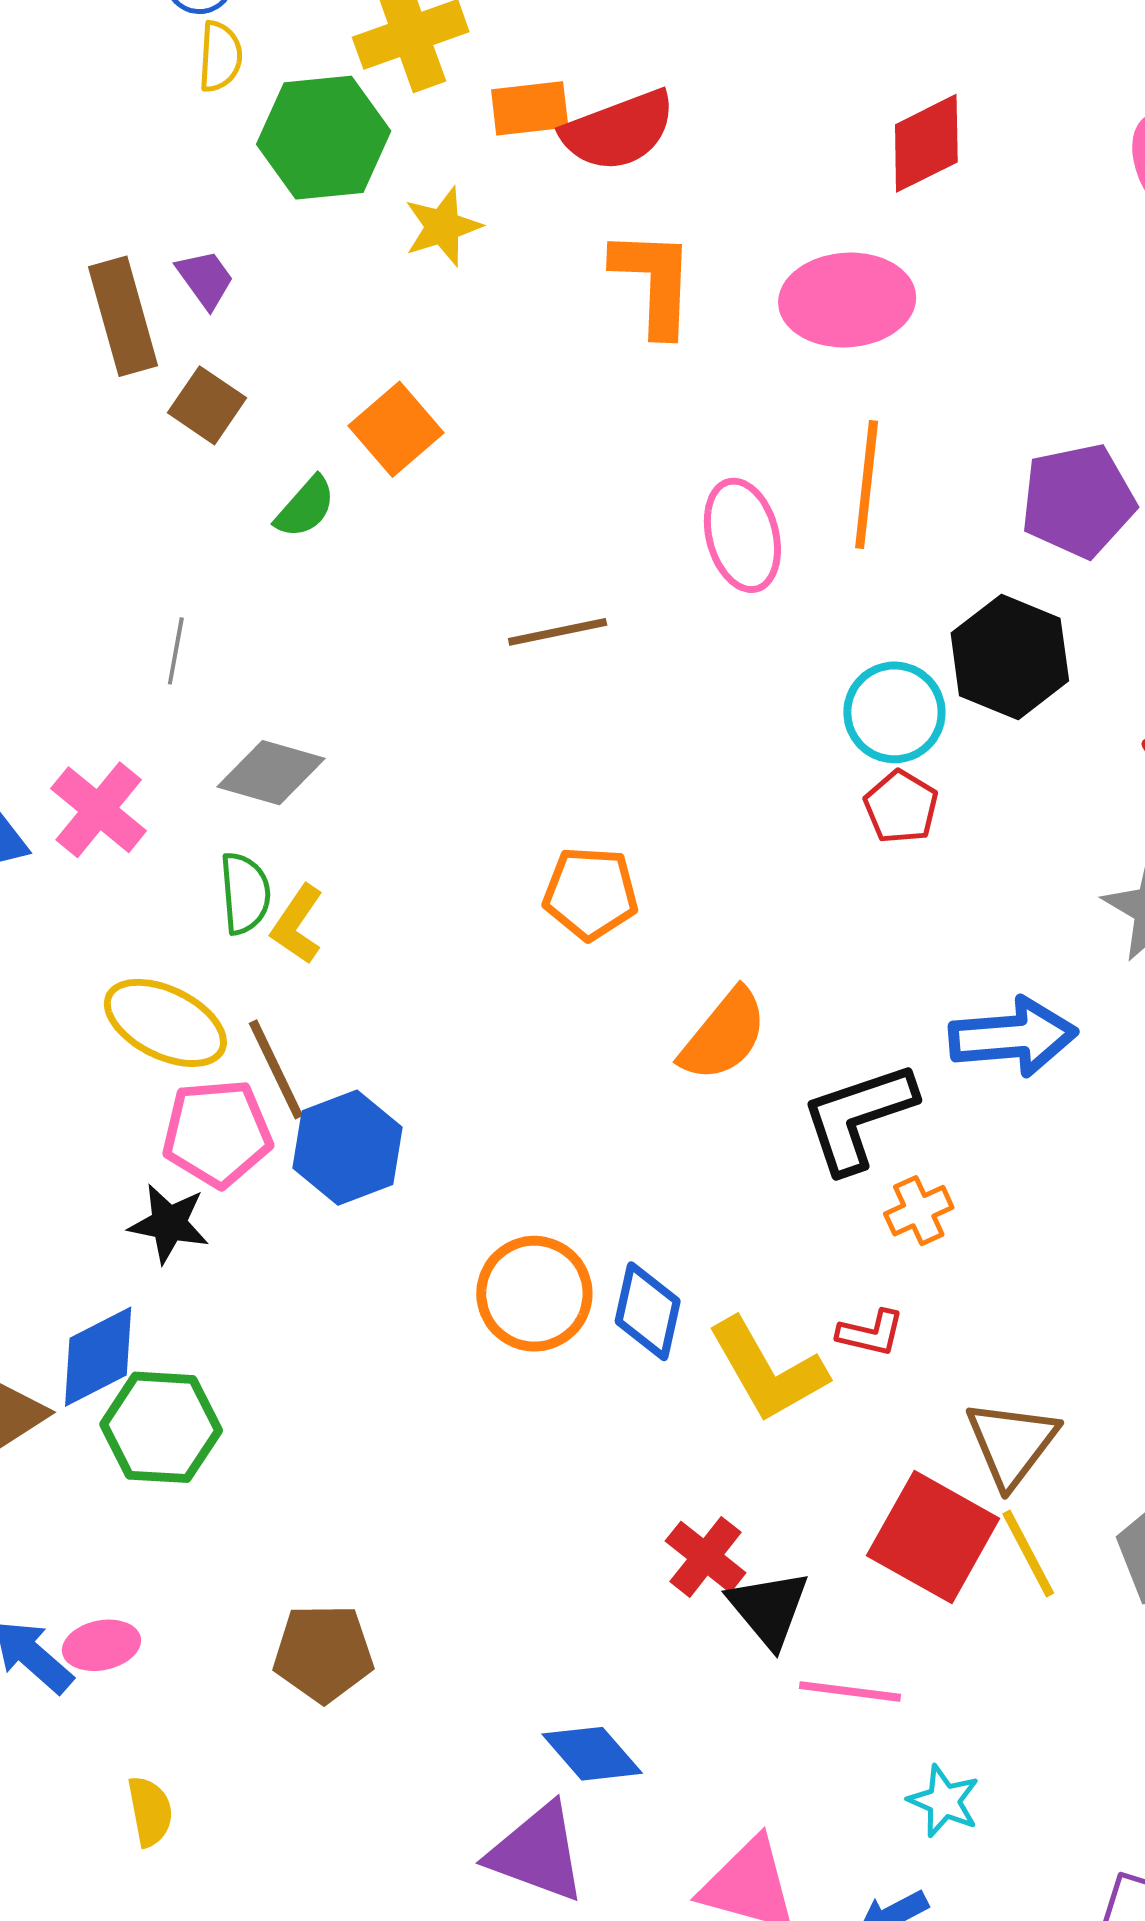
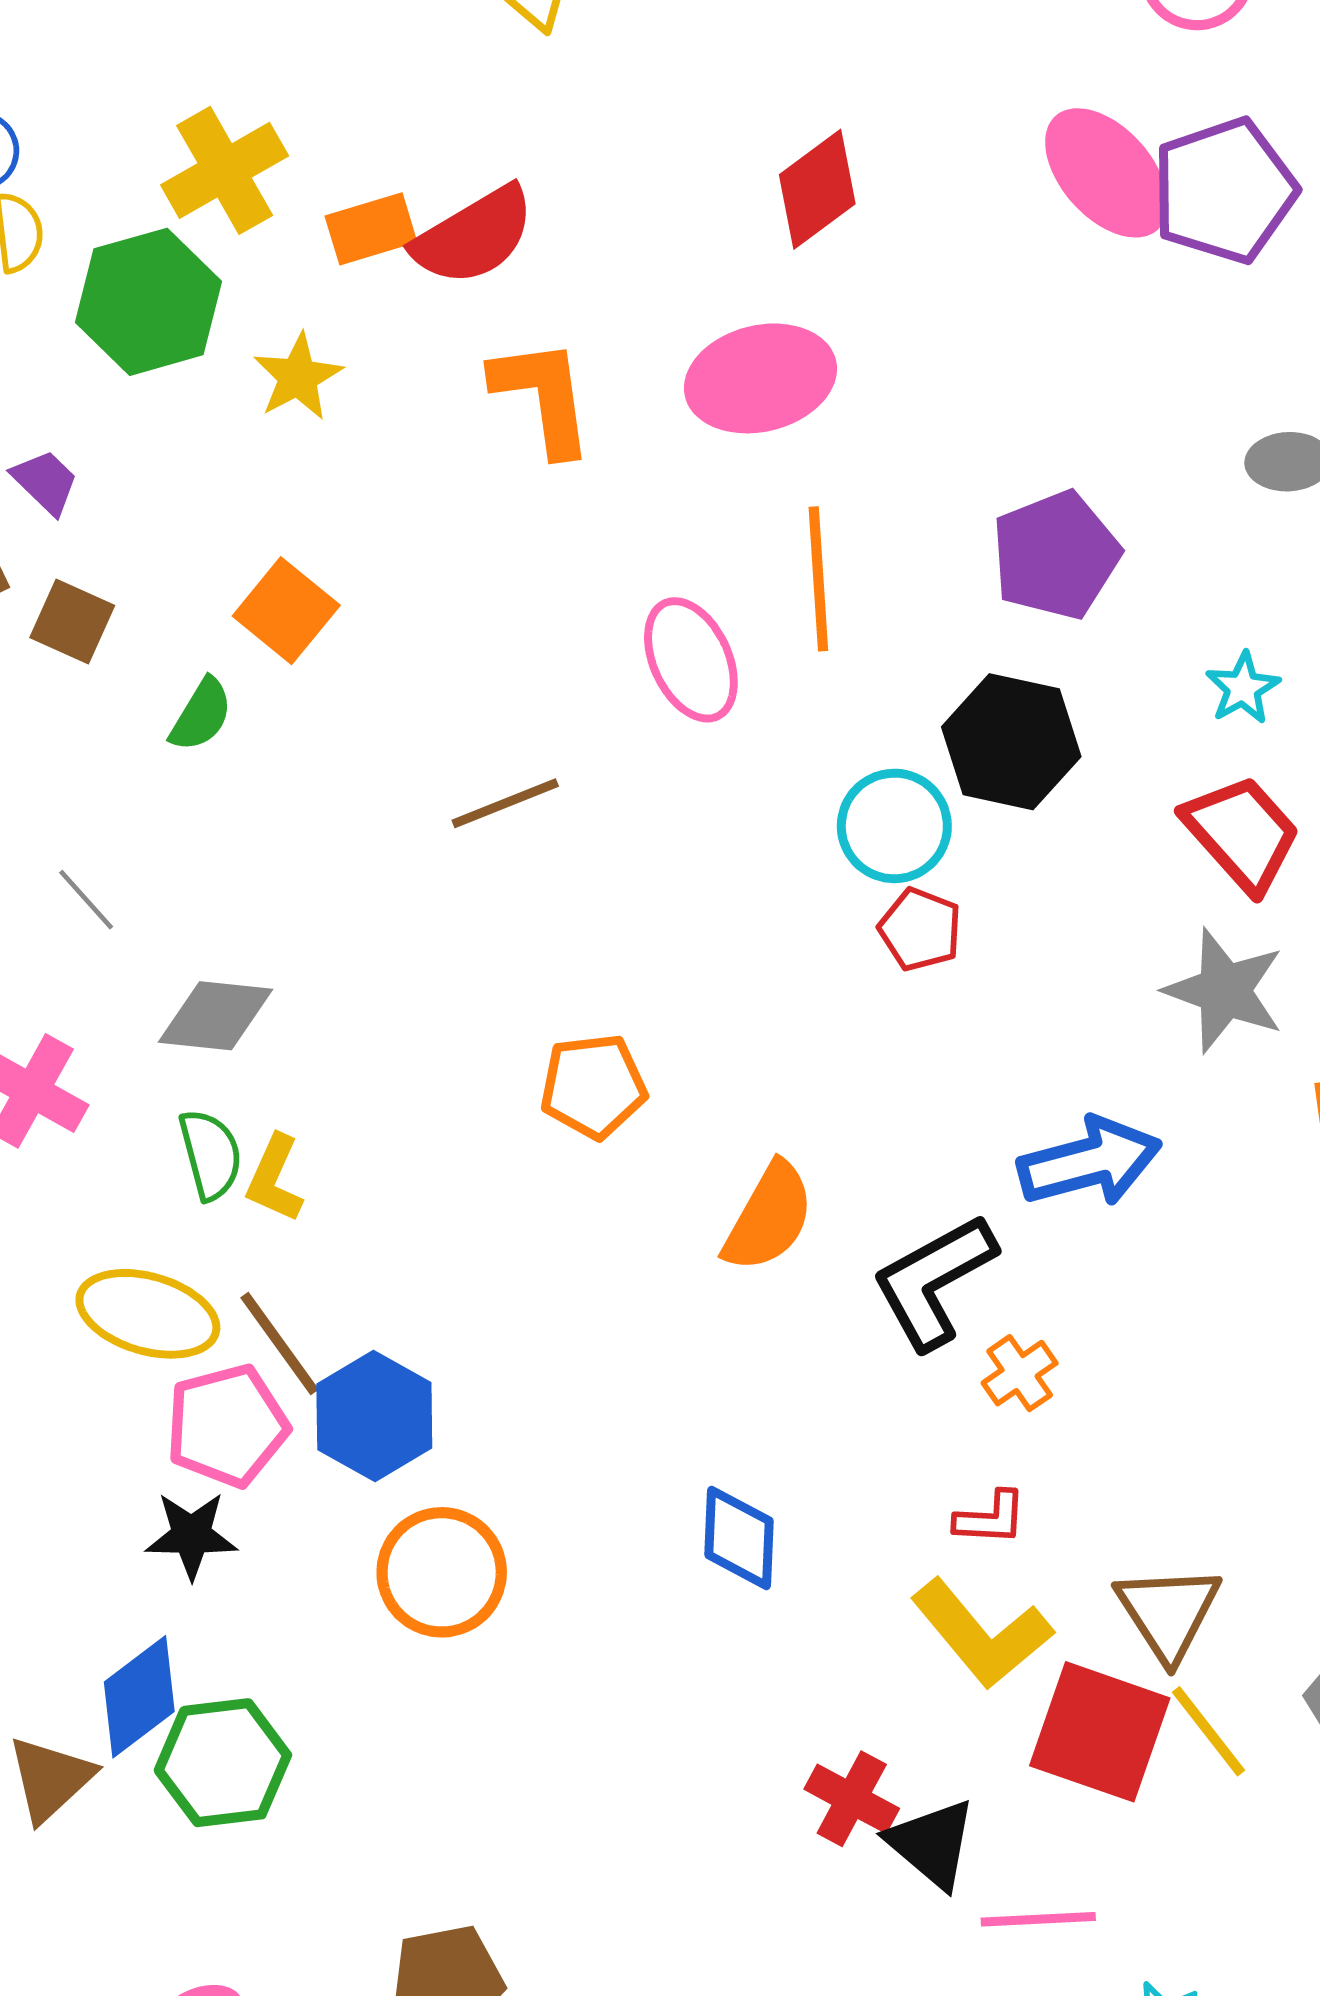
gray line: (176, 651) -> (86, 900), turned -42
orange circle: (534, 1294) -> (442, 1572), moved
yellow L-shape: (767, 1370) -> (982, 1634), moved

